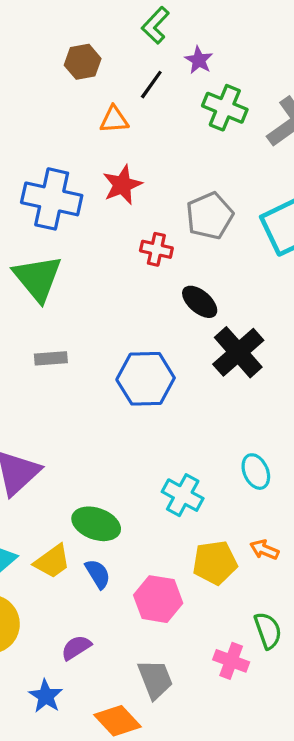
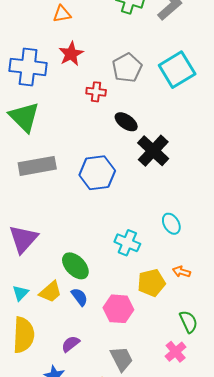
gray rectangle: (51, 358) -> (37, 166), size x1.8
green ellipse: (96, 524) -> (75, 266), turned 32
pink cross: (231, 661) -> (176, 352), moved, turned 35

